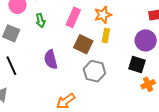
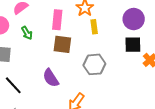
brown square: (83, 44) -> (62, 44), moved
purple semicircle: (51, 59) -> (51, 78), moved

